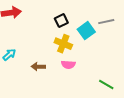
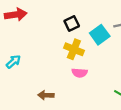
brown arrow: (38, 67) -> (46, 95), moved

